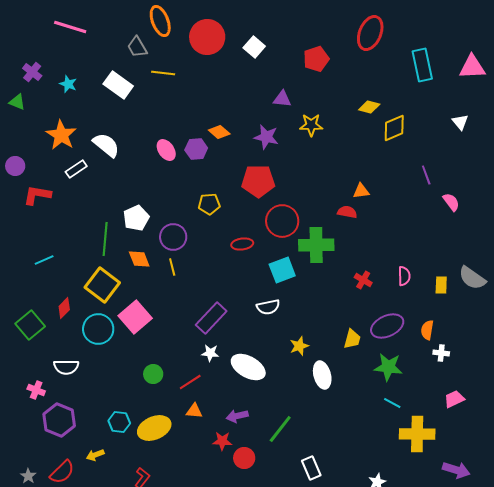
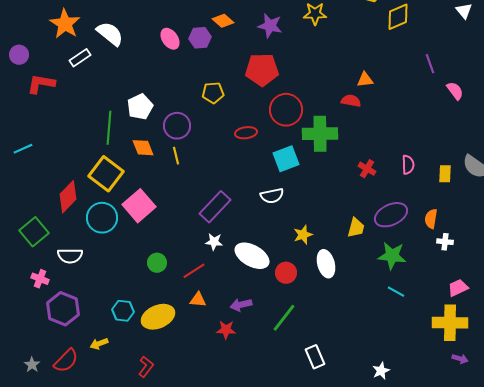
cyan line: (44, 260) -> (23, 149), moved
red diamond: (64, 308) -> (68, 197), size x1.5
green square: (30, 325) -> (34, 232), moved
yellow cross: (417, 434) -> (450, 323), moved
red circle: (244, 458) -> (286, 273), moved
purple arrow: (456, 470) -> (460, 359), size x0.6

